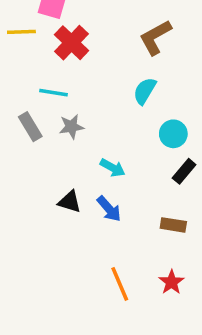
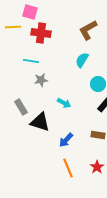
red cross: (71, 43) -> (41, 33), turned -36
gray rectangle: (30, 127) -> (21, 107), moved
black triangle: (70, 202) -> (40, 122), size x1.5
blue arrow: (109, 209) -> (66, 140), moved, turned 84

